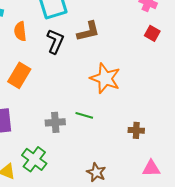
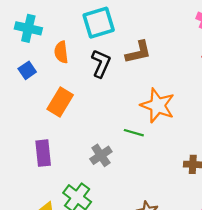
green line: (84, 115) -> (134, 133), moved
gray cross: (55, 122) -> (101, 155), turned -30

